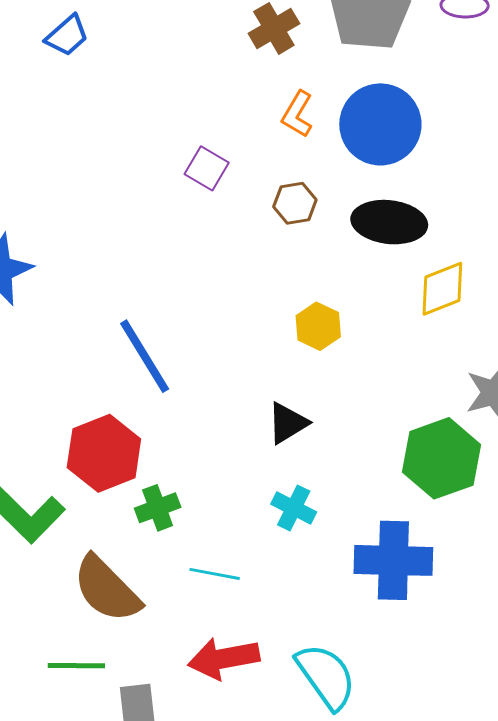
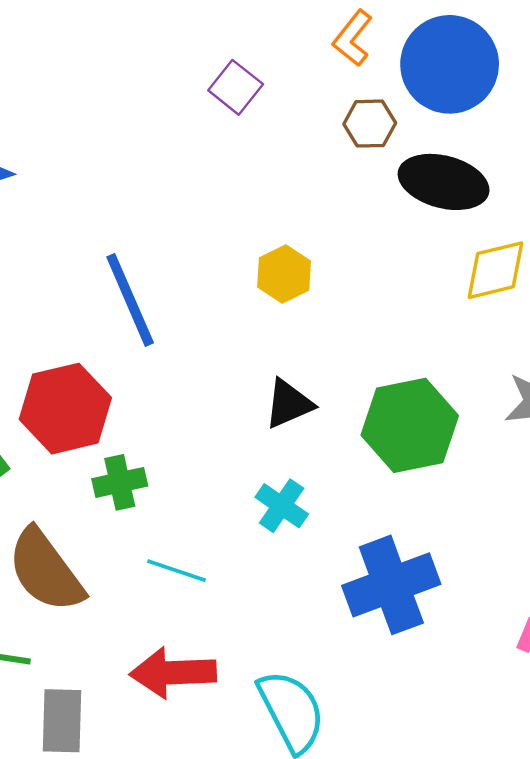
brown hexagon: (295, 203) -> (370, 124), moved
yellow hexagon: (318, 326) -> (284, 274), moved
green hexagon: (441, 458) -> (410, 425), moved
blue cross: (393, 560) -> (391, 585), turned -30

